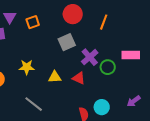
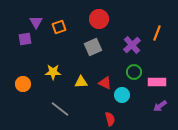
orange line: (104, 22) -> (157, 33), moved
pink rectangle: (131, 55) -> (157, 82), moved
purple cross: (90, 57) -> (132, 45), moved
cyan circle: (102, 107) -> (122, 95), moved

